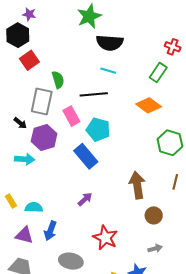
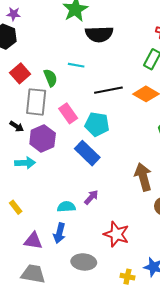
red square: (29, 60) -> (20, 73), moved
cyan line: (108, 71) -> (76, 65), moved
black line: (94, 94) -> (108, 90), moved
cyan semicircle: (34, 207) -> (66, 207), moved

